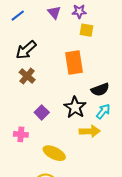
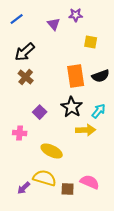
purple triangle: (54, 12) -> (54, 24), moved
yellow square: (87, 30) -> (91, 42), moved
orange rectangle: (74, 62) -> (76, 76), moved
black semicircle: (100, 90) -> (101, 76), moved

